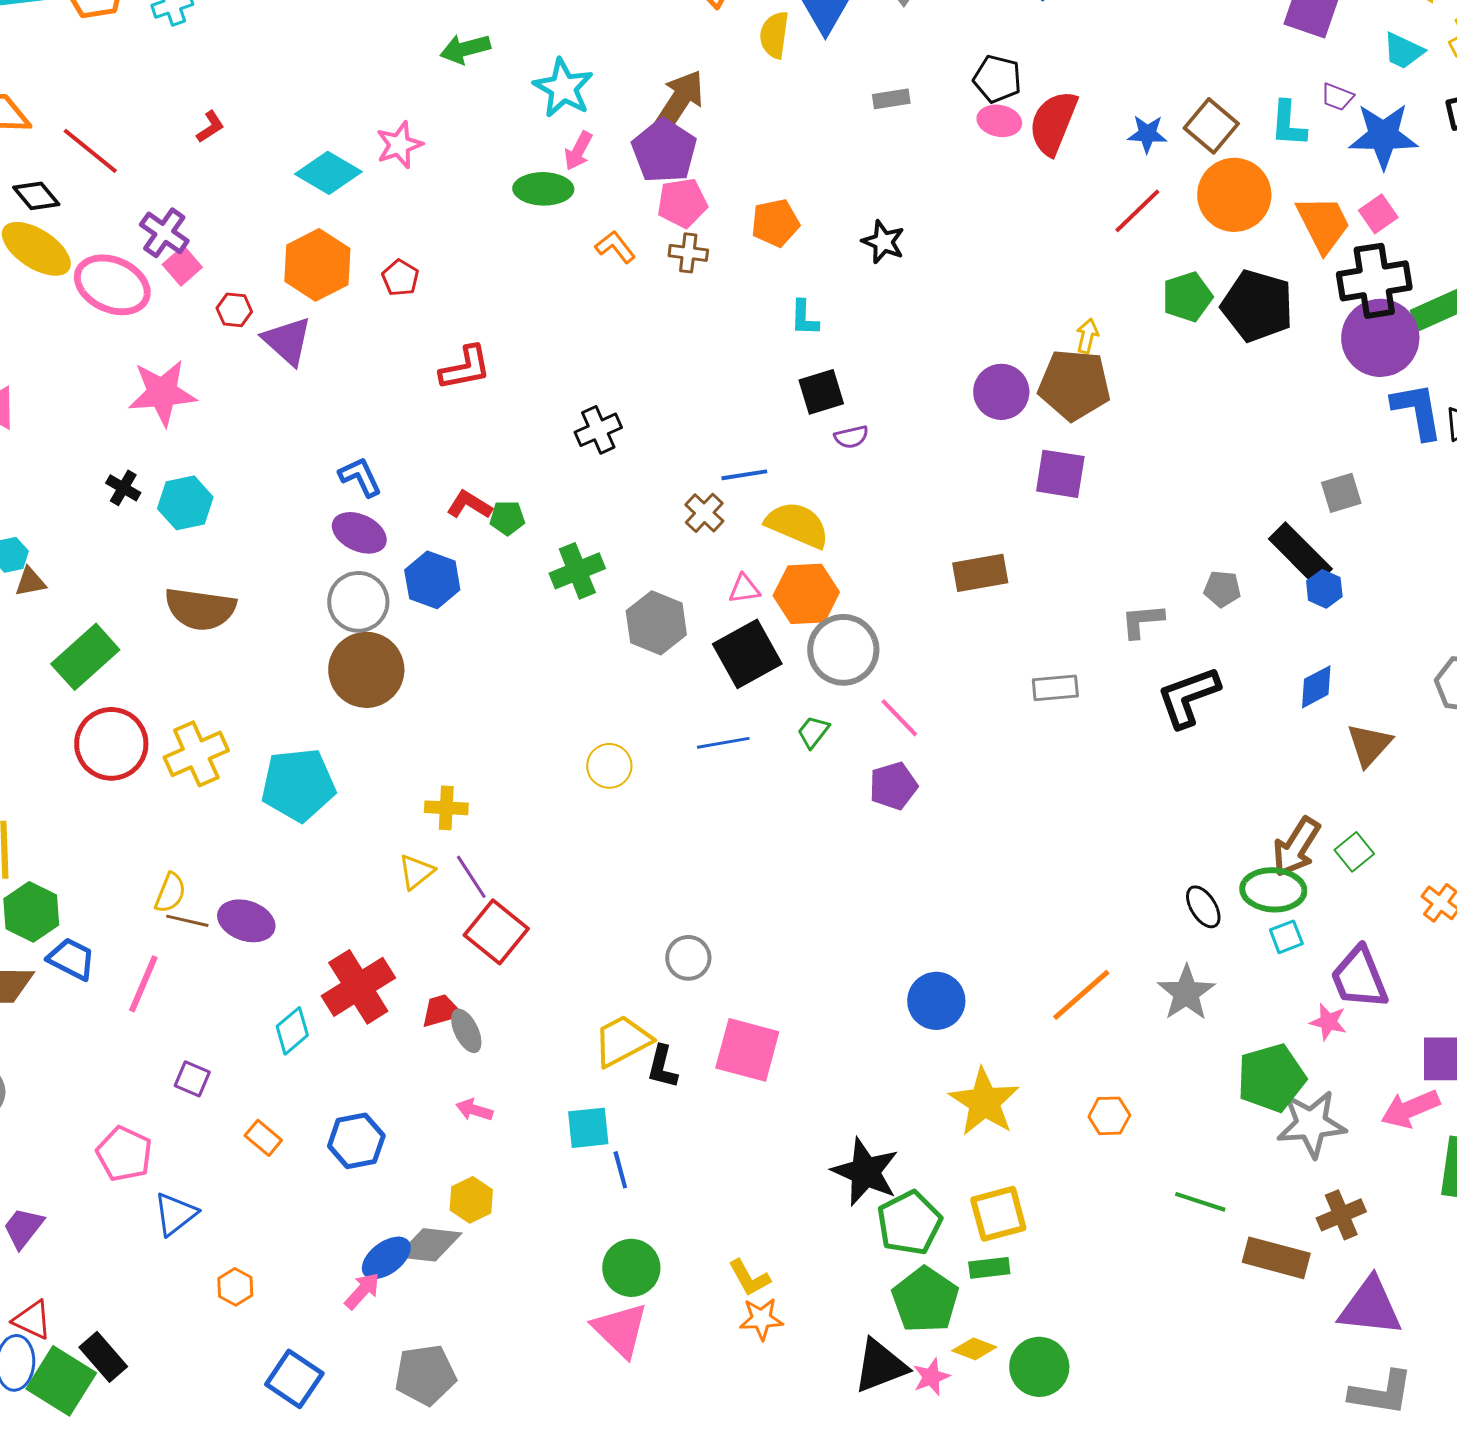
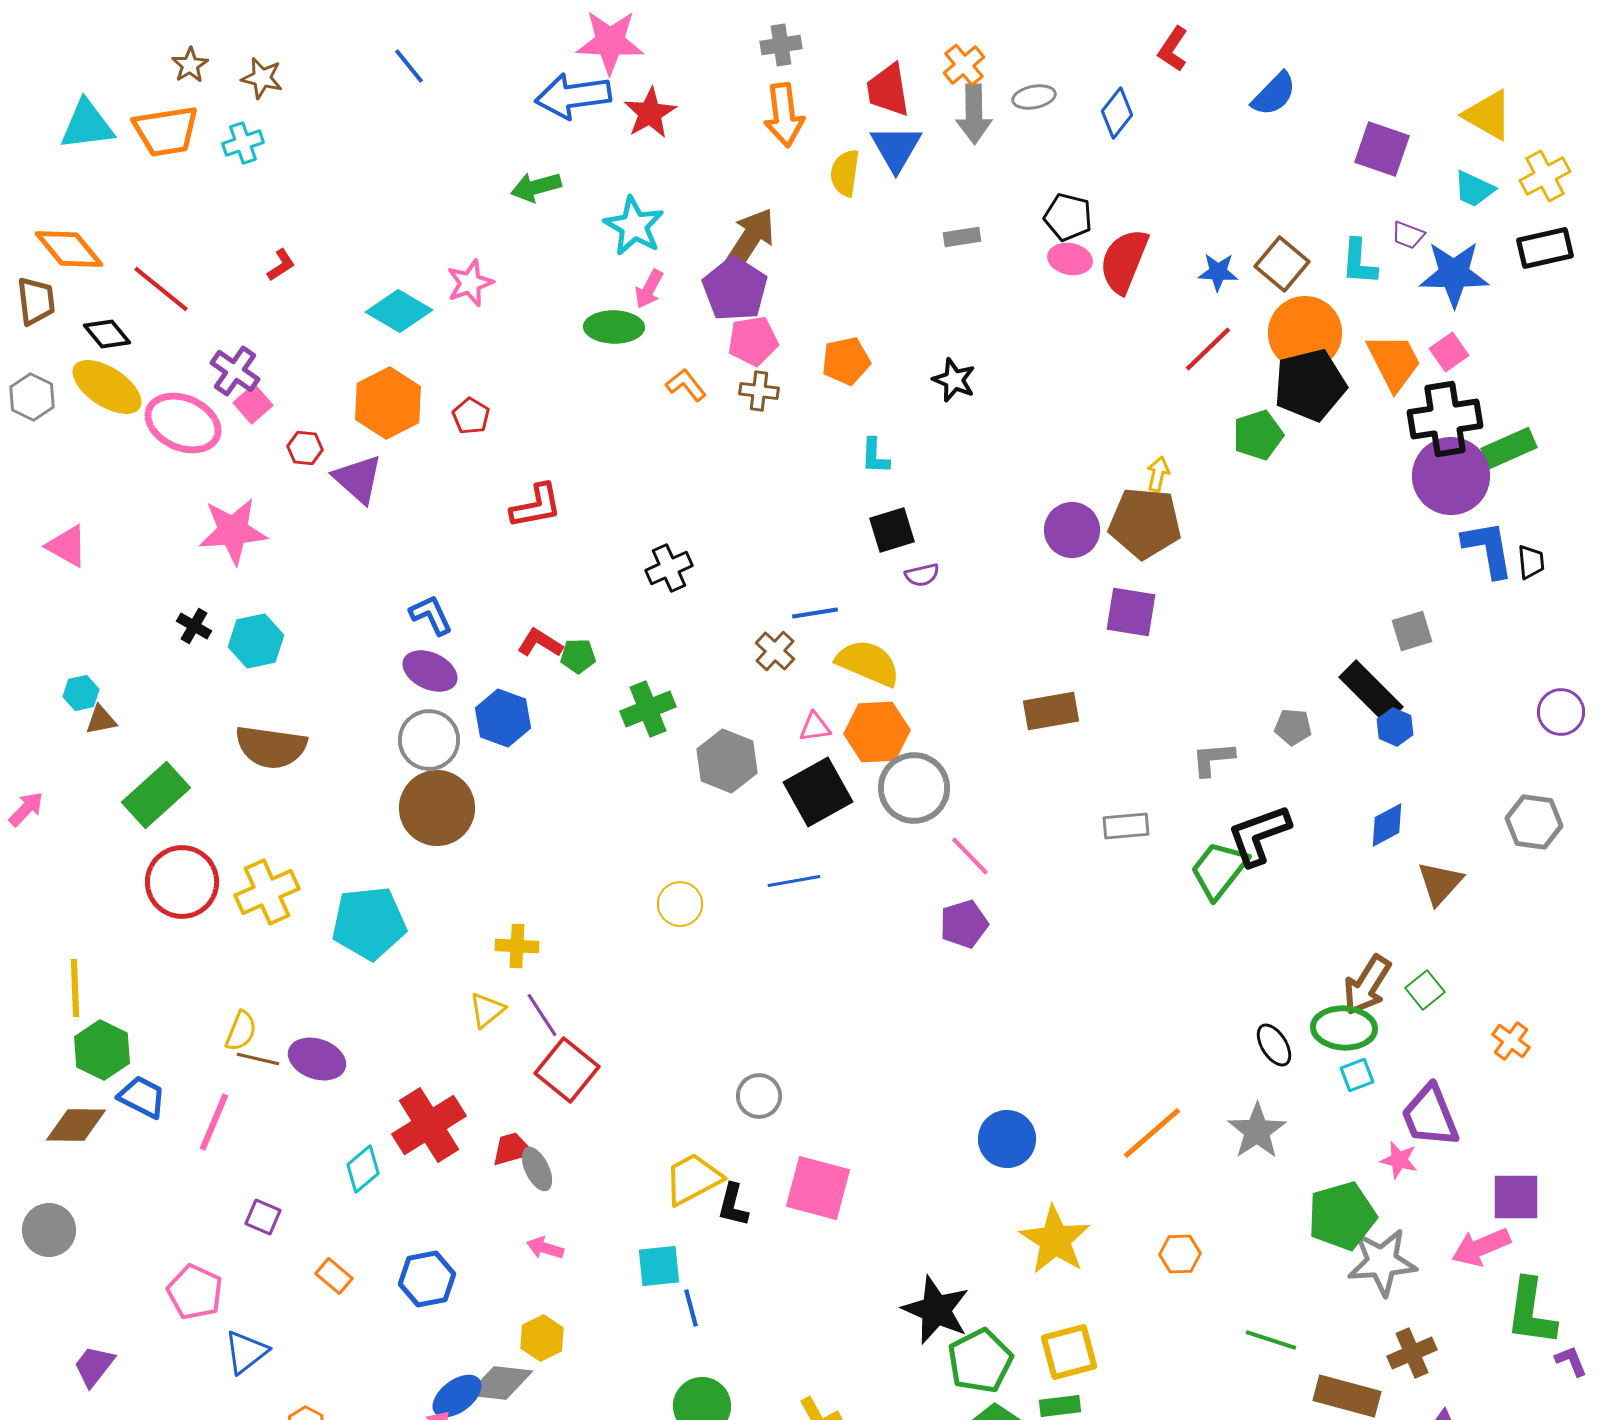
black pentagon: (1257, 306) -> (1310, 385), moved, turned -30
green trapezoid: (813, 732) -> (1219, 870), moved, size x1.8

